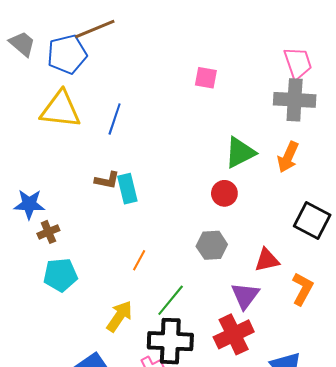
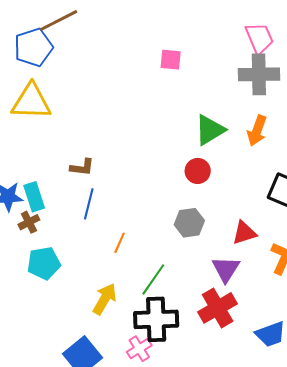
blue line: (115, 119) -> (89, 204), moved
cyan rectangle: (127, 189) -> (34, 197), moved

